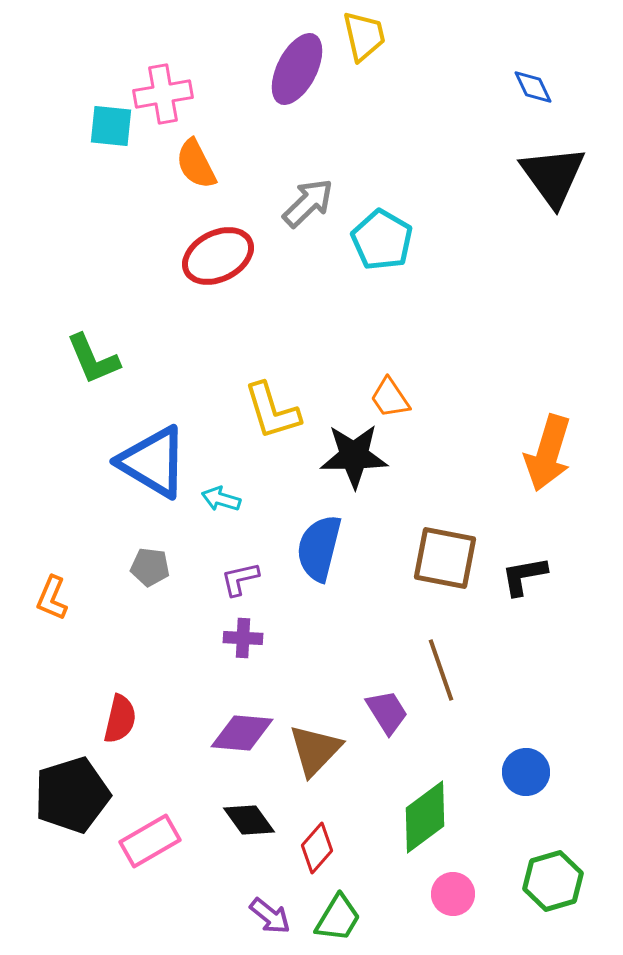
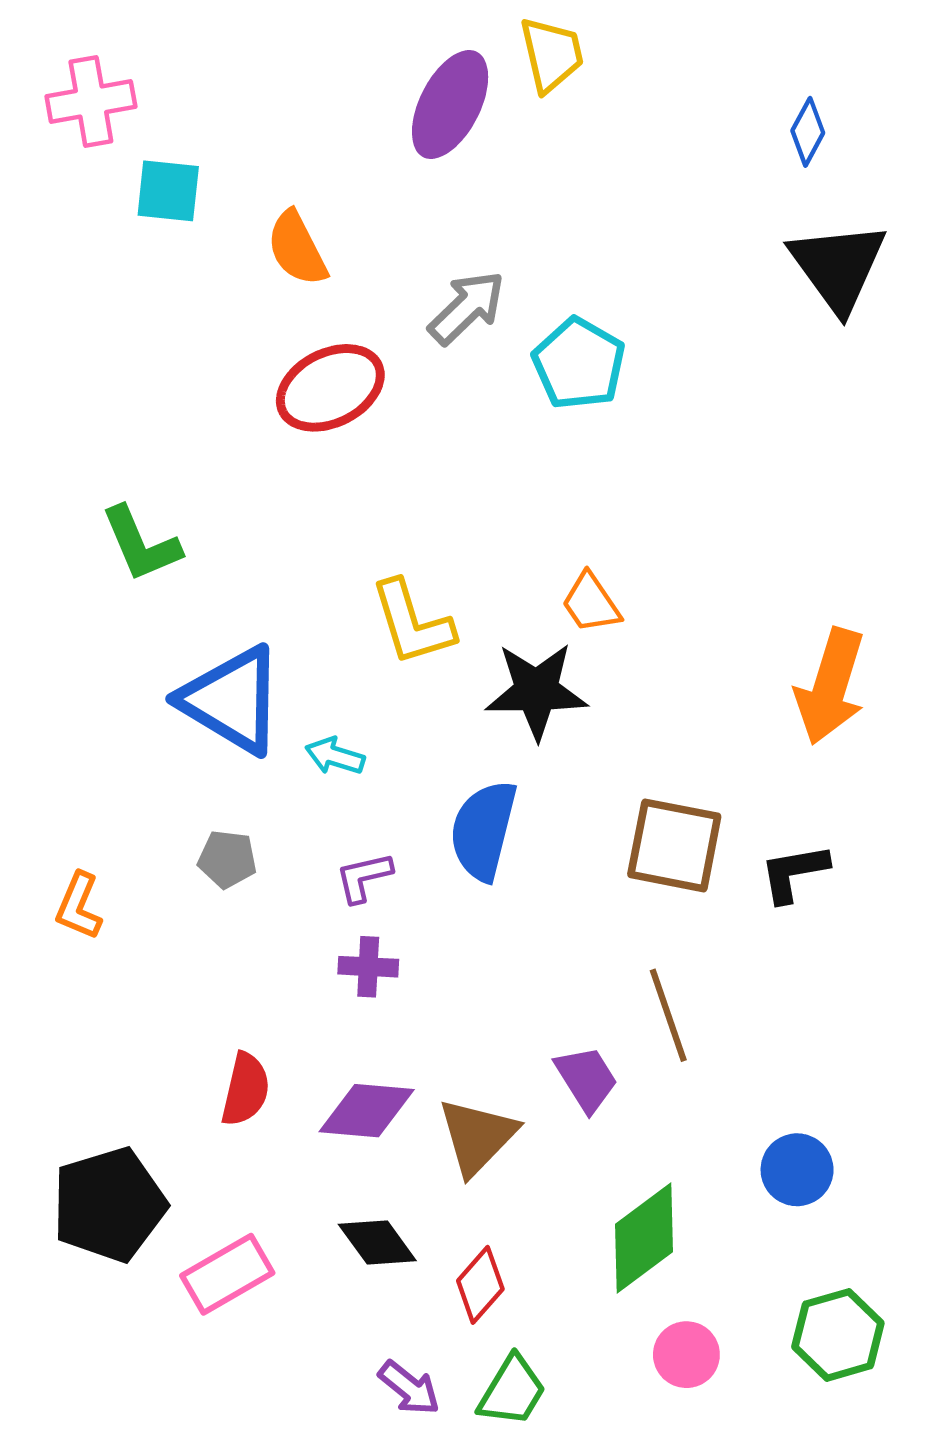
blue diamond: (533, 87) -> (808, 132), turned 54
pink cross: (163, 94) -> (91, 101), moved
red semicircle: (120, 719) -> (245, 1089), moved

